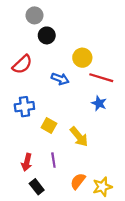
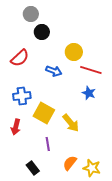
yellow square: (49, 126) -> (44, 113), size x1.5
red arrow: (27, 162) -> (16, 127), moved
yellow star: (102, 187) -> (92, 168), turned 30

